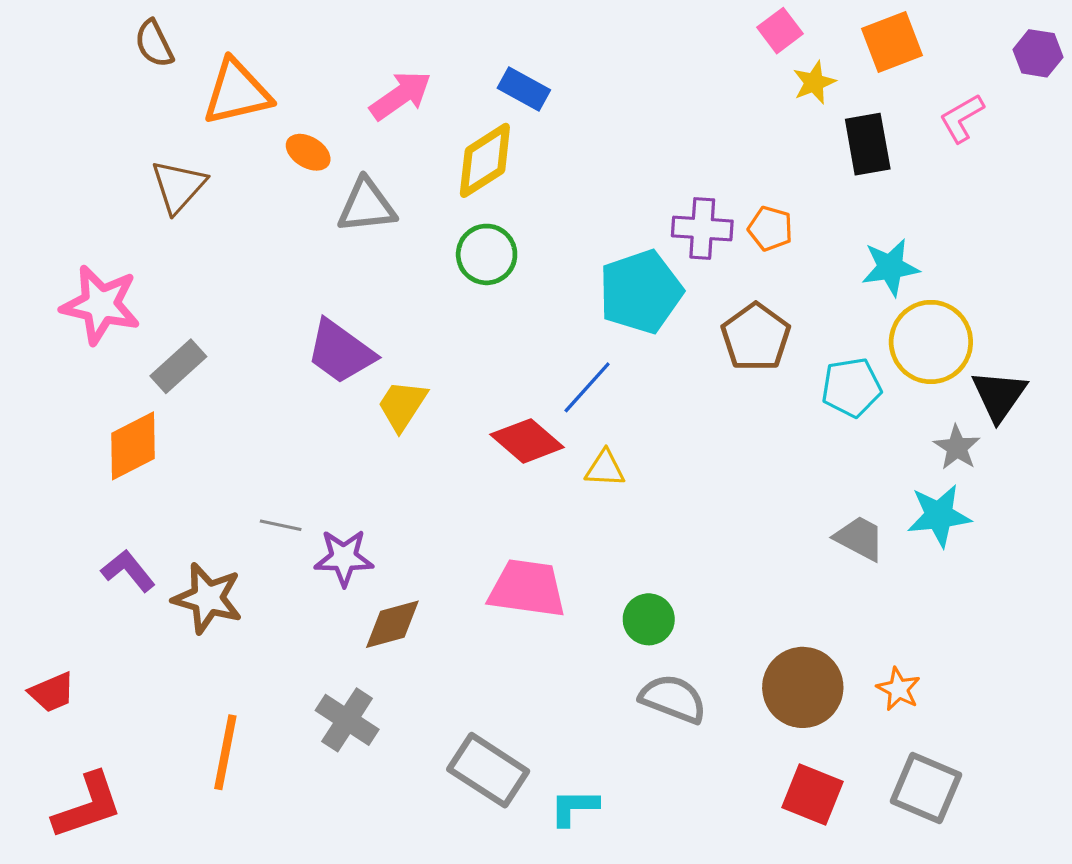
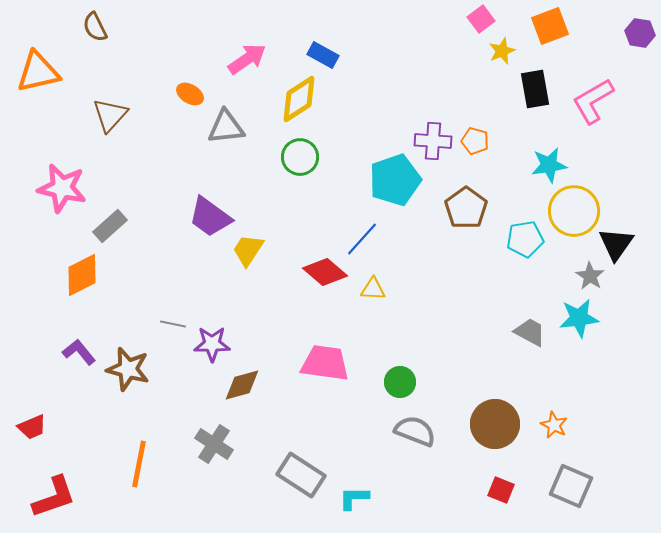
orange triangle: (237, 92) -> (38, 72), moved
pink L-shape: (962, 118) -> (593, 101), moved, size x1.5
red square: (813, 794) -> (501, 490), size x0.7

